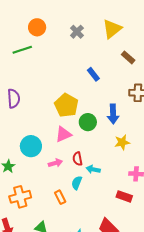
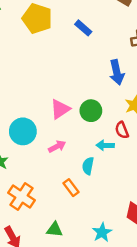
yellow pentagon: (66, 105) -> (37, 19), moved
green circle: (88, 122) -> (91, 111), moved
red semicircle: (78, 159) -> (122, 130), moved
orange cross: (20, 197) -> (21, 196), turned -30

